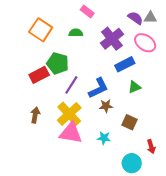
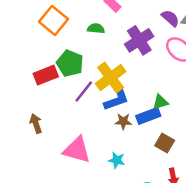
blue rectangle: (125, 64) -> (148, 116), moved
yellow cross: (69, 114) -> (111, 77), moved
brown arrow: (35, 115) -> (36, 123), turned -35
brown square: (129, 122) -> (165, 143), moved

